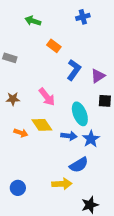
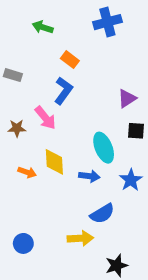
blue cross: (83, 17) -> (107, 22), size x1.5
blue L-shape: (74, 70) -> (63, 91), moved
pink arrow: (47, 97) -> (45, 118), moved
yellow diamond: (42, 125) -> (54, 162), turned 30
blue star: (91, 139) -> (131, 180), moved

